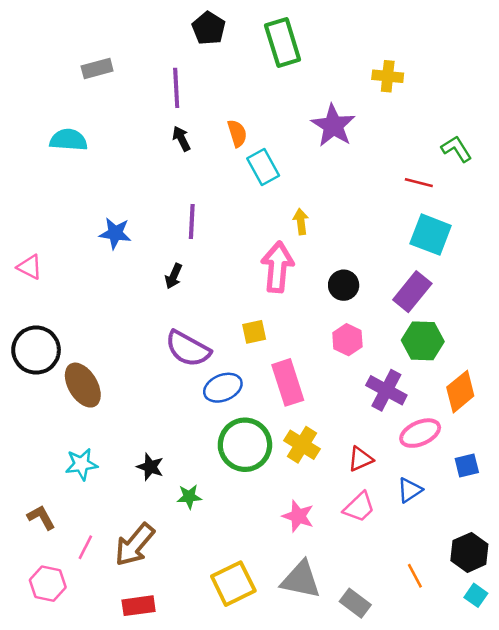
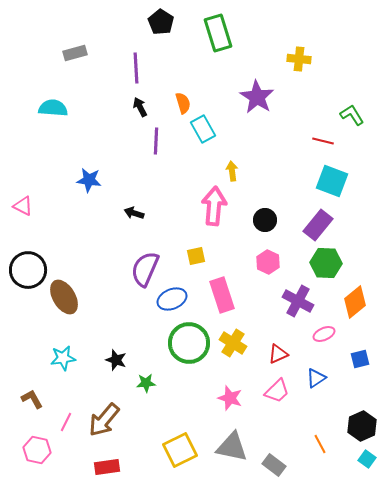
purple line: (192, 222) -> (156, 141), moved
black arrow: (174, 276) -> (134, 213), turned 84
purple semicircle: (188, 349) -> (145, 269), turned 84
pink ellipse: (420, 433) -> (324, 334), size x0.7

